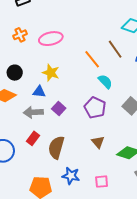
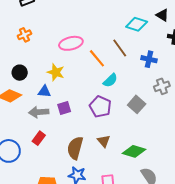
pink ellipse: (51, 39) -> (71, 43), moved
cyan semicircle: (105, 81) -> (110, 80), turned 91
purple square: (59, 109) -> (64, 108), turned 32
brown semicircle: (56, 147) -> (75, 148), moved

